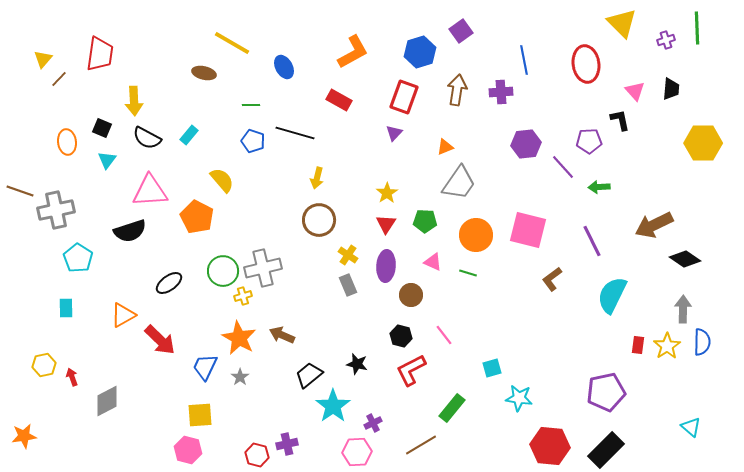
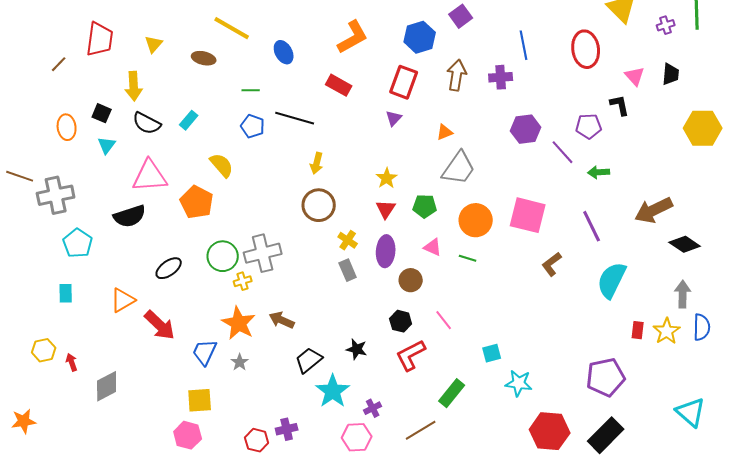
yellow triangle: (43, 59) -> (154, 44), moved
cyan triangle: (691, 427) -> (691, 412), size x1.5

